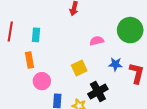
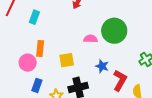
green circle: (130, 30) -> (114, 31), moved
orange rectangle: (29, 60) -> (40, 48), moved

